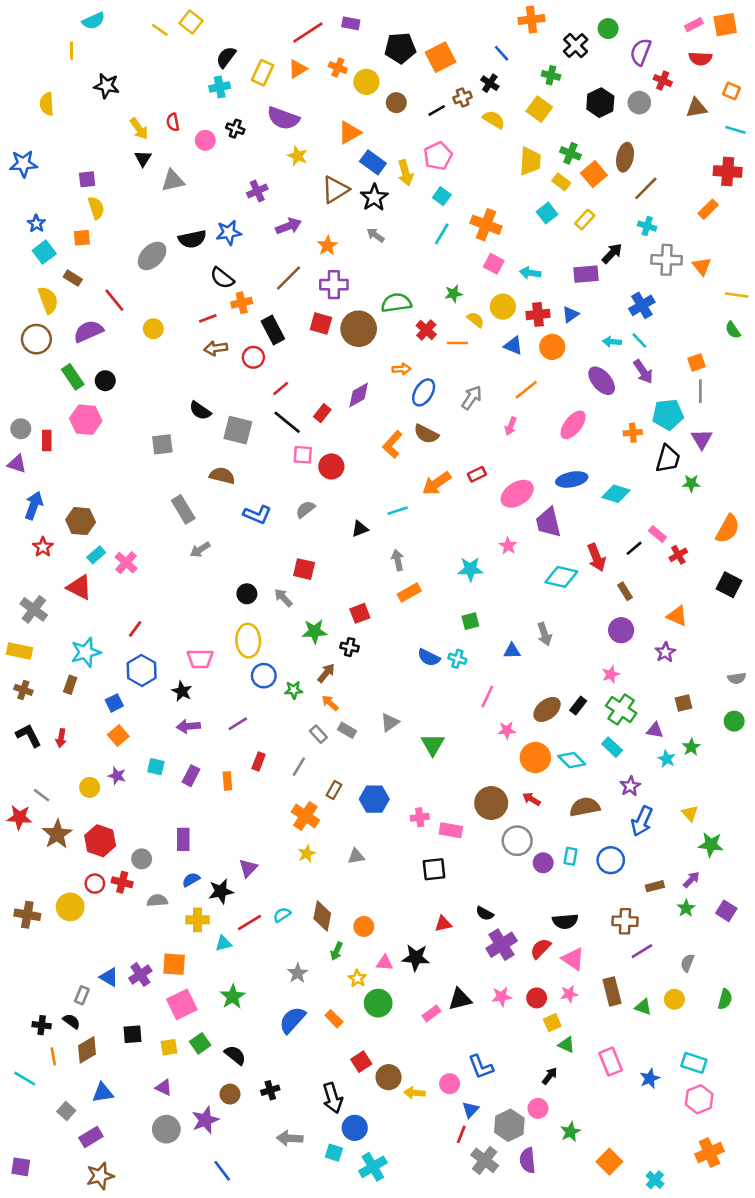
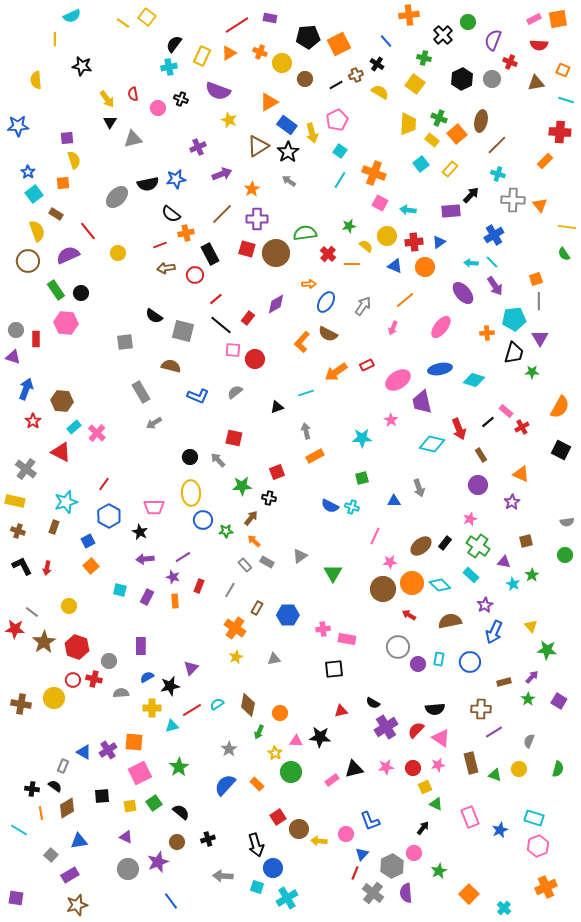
purple star: (117, 776) -> (173, 577), moved
brown circle: (491, 803) -> (383, 589), moved

